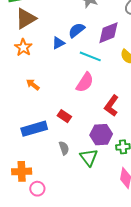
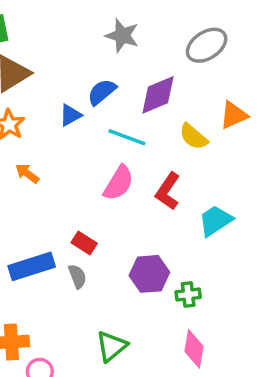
orange arrow: (33, 85) -> (27, 173), moved
red L-shape: (112, 106) -> (168, 191), moved
gray semicircle: (64, 148) -> (77, 276), moved
green triangle: (89, 157) -> (111, 346), moved, turned 30

